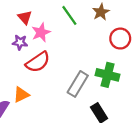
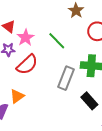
green line: (69, 15) -> (57, 41), moved

